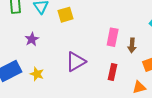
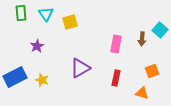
brown arrow: (132, 45) -> (142, 39), moved
orange triangle: (139, 87) -> (142, 93), turned 32

